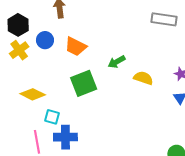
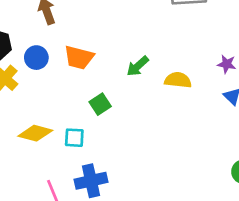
green square: (84, 83) -> (100, 104), size x0.6
cyan square: (52, 117) -> (74, 138), moved

